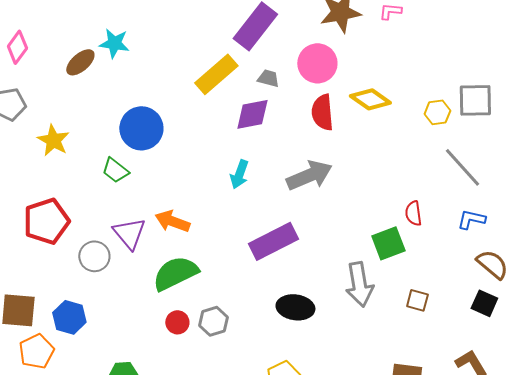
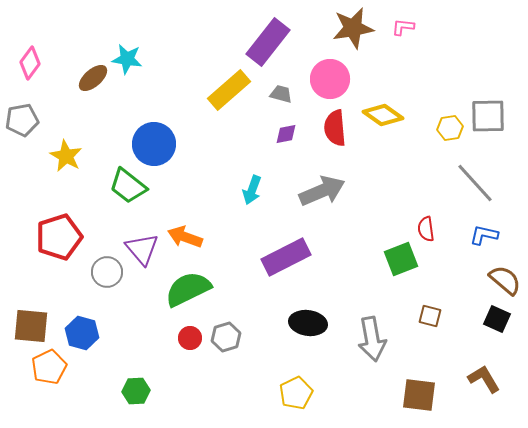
purple diamond: (252, 114) -> (286, 134), moved, size x0.6
green trapezoid: (115, 170) -> (128, 186), size x1.4
gray arrow: (359, 284) -> (372, 339), moved

